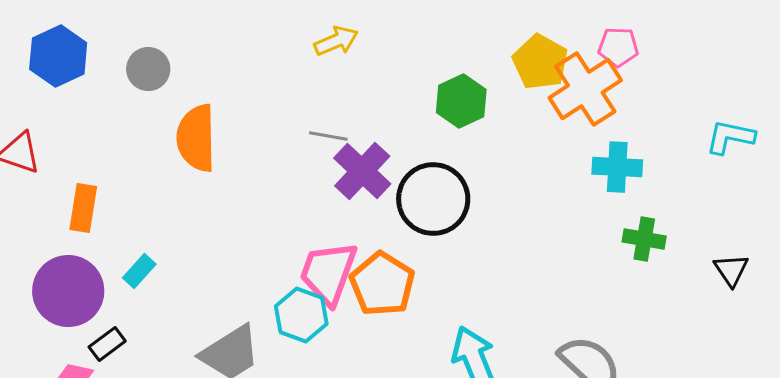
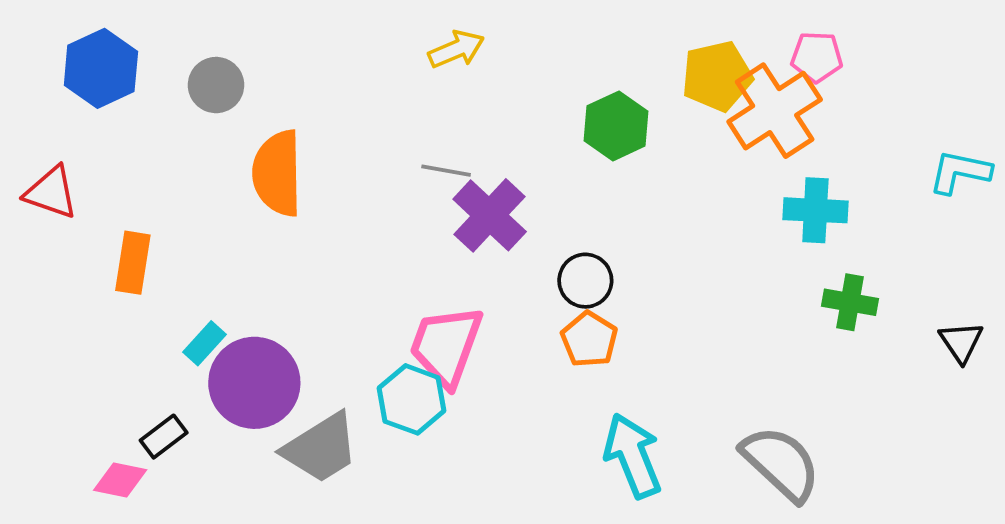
yellow pentagon: (540, 62) -> (717, 76), turned 30
black circle: (433, 199) -> (585, 281), moved, size x0.6
orange pentagon: (382, 284) -> (589, 339), moved, size x0.7
purple circle: (68, 291) -> (254, 383), moved

